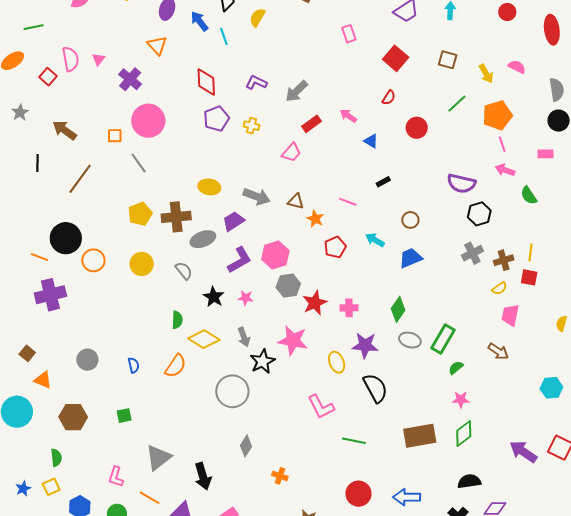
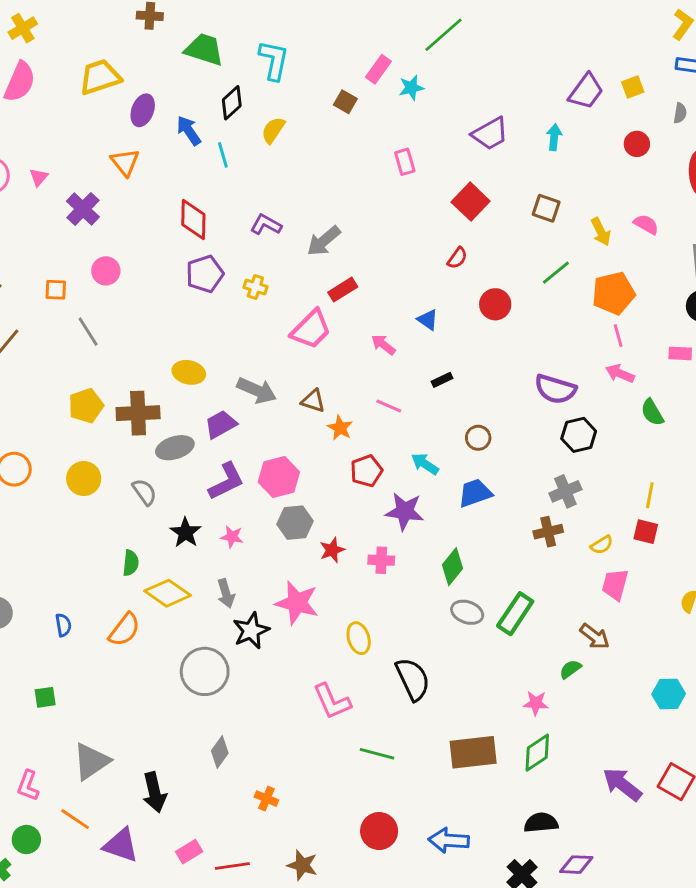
pink arrow: (348, 116) -> (383, 345), moved
pink circle: (148, 121) -> (106, 271), size x0.6
pink trapezoid: (291, 152) -> (311, 329), size x1.4
brown cross: (504, 260) -> (548, 532), moved
red star: (315, 303) -> (332, 550), size x0.7
purple star: (365, 345) -> (405, 511), moved
green semicircle: (456, 368) -> (570, 669), moved

